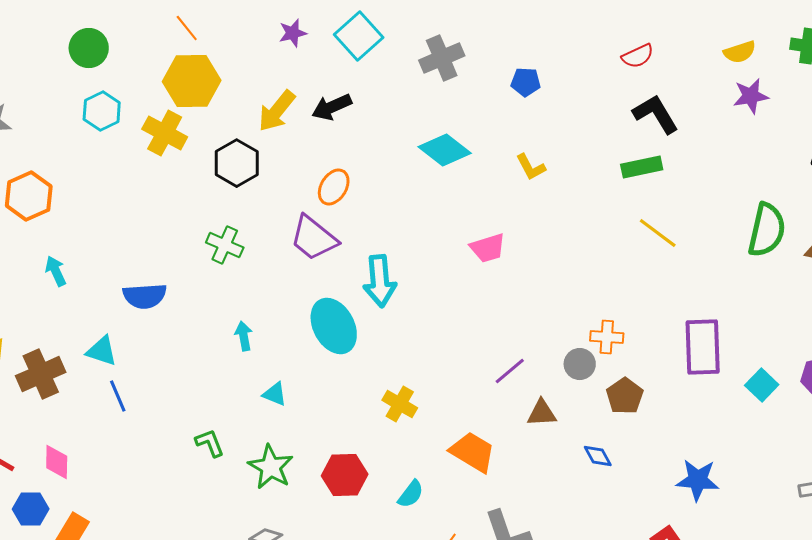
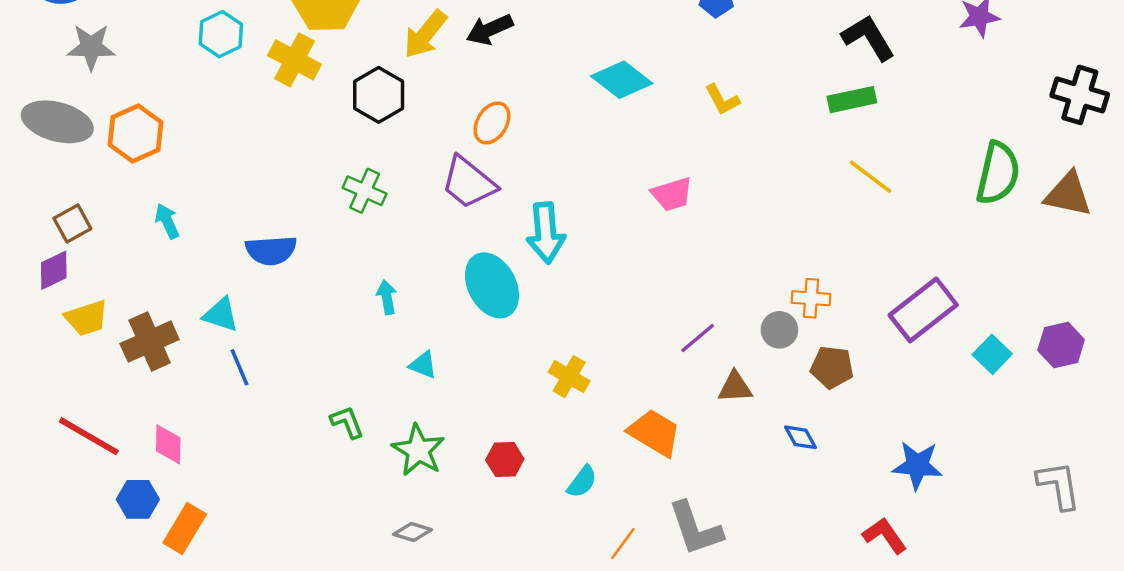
purple rectangle: (703, 347) -> (923, 310), turned 54
brown pentagon: (625, 396) -> (832, 367), turned -30
red hexagon: (345, 475) -> (505, 460), size x0.7

